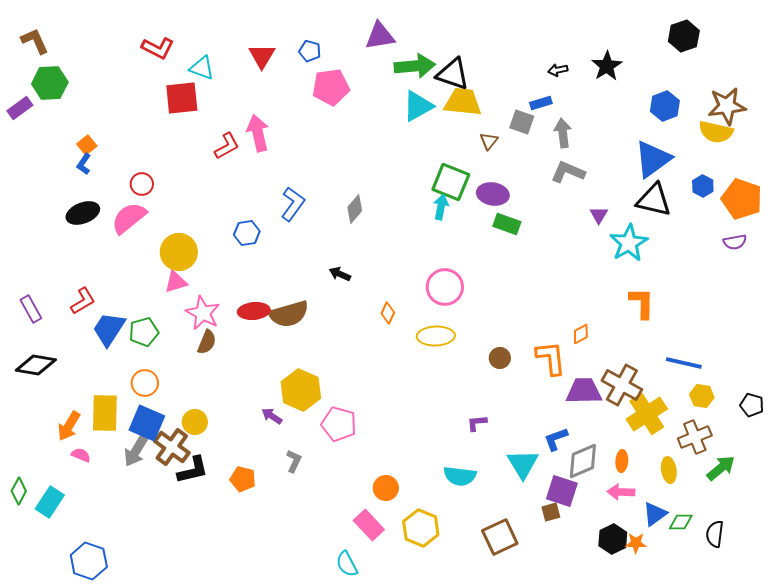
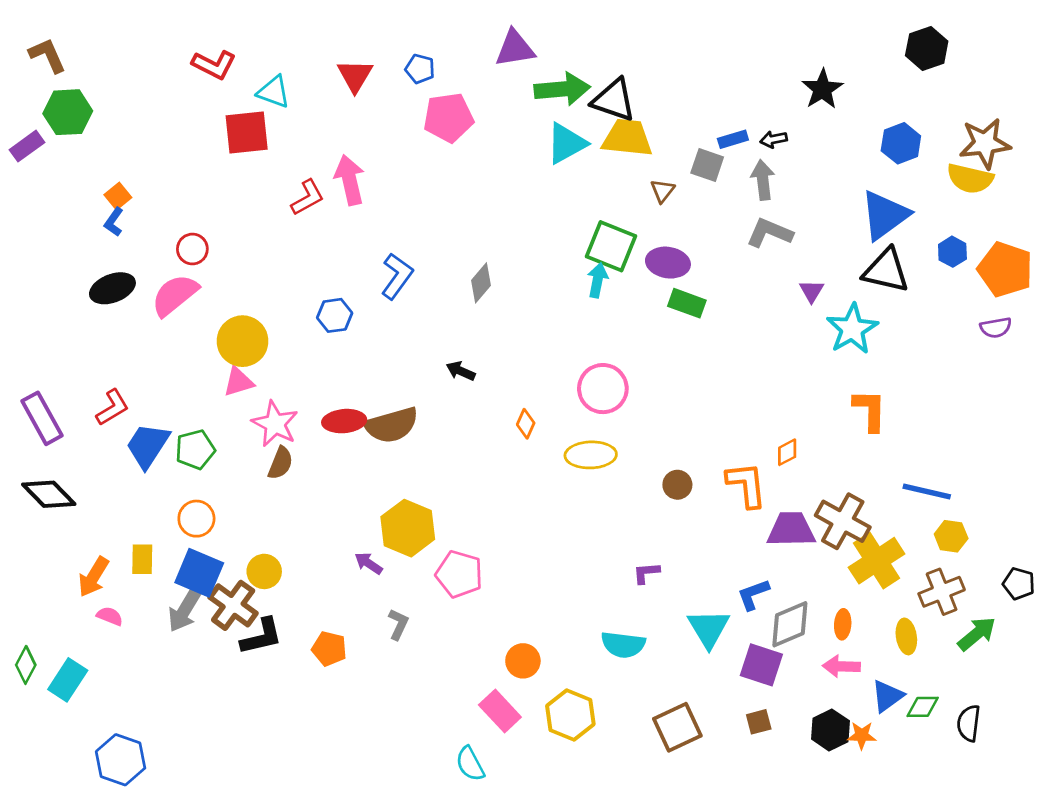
black arrow: (558, 70) -> (774, 139), moved
purple rectangle: (31, 309) -> (42, 418), size x1.4
black diamond: (36, 365) -> (49, 494), turned 36
black pentagon: (752, 405) -> (1019, 584), moved
yellow rectangle: (105, 413) -> (142, 559), size x0.6
brown square: (551, 512) -> (759, 722), moved

